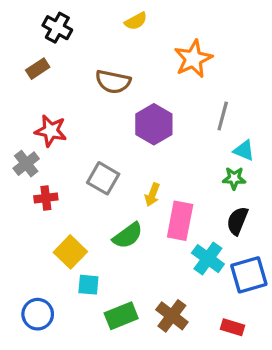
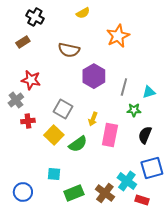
gray line: (223, 116) -> (124, 87), moved
cyan triangle: (244, 150) -> (149, 92), turned -40
green star: (234, 178) -> (134, 110), moved
yellow square: (70, 252) -> (54, 135), moved
cyan cross: (208, 259) -> (127, 181), moved

